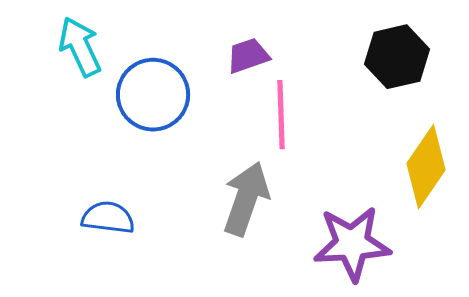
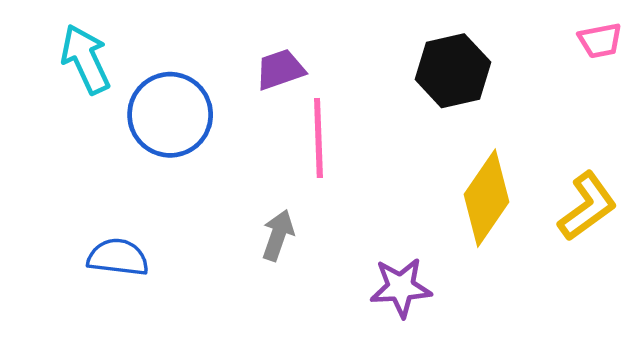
gray arrow: (246, 199) -> (278, 235), size x0.6
purple star: (352, 244) -> (401, 287), size x0.7

